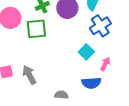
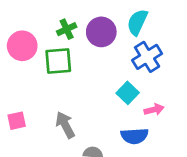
pink arrow: (105, 64) -> (154, 110), turned 48
gray arrow: (29, 75) -> (65, 125), moved

